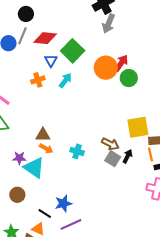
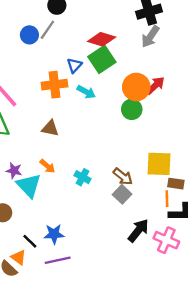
red diamond: (45, 38) -> (102, 39), moved
green circle: (129, 78) -> (132, 109), moved
orange cross: (38, 80) -> (55, 85), size x1.5
cyan arrow: (65, 80) -> (86, 92), turned 70
brown triangle: (43, 135) -> (50, 128), moved
black arrow: (128, 156) -> (138, 231), moved, size x1.5

